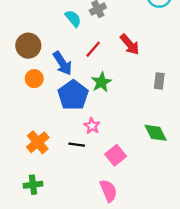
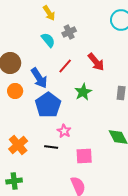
green star: (101, 82) -> (83, 92), moved
pink square: (116, 155) -> (84, 156), turned 36

